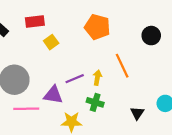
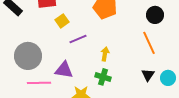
orange line: (122, 66) -> (149, 43), moved
purple line: (75, 79) -> (78, 39), moved
black triangle: (137, 113) -> (148, 75), moved

